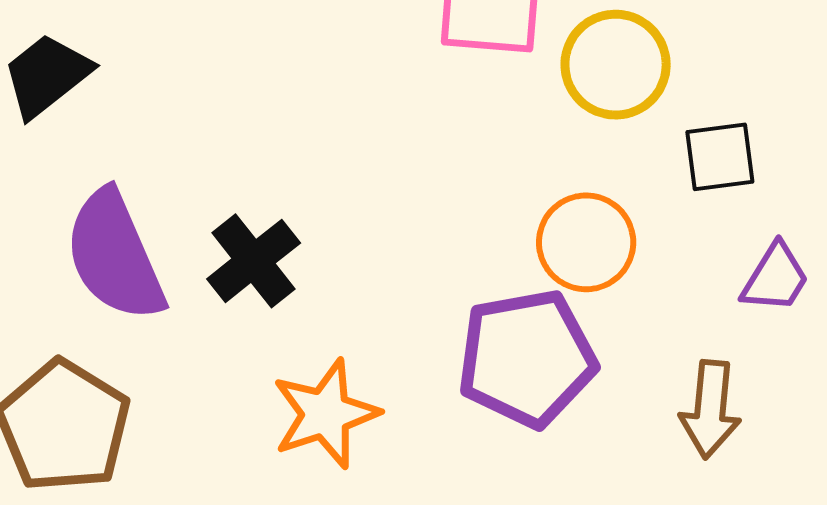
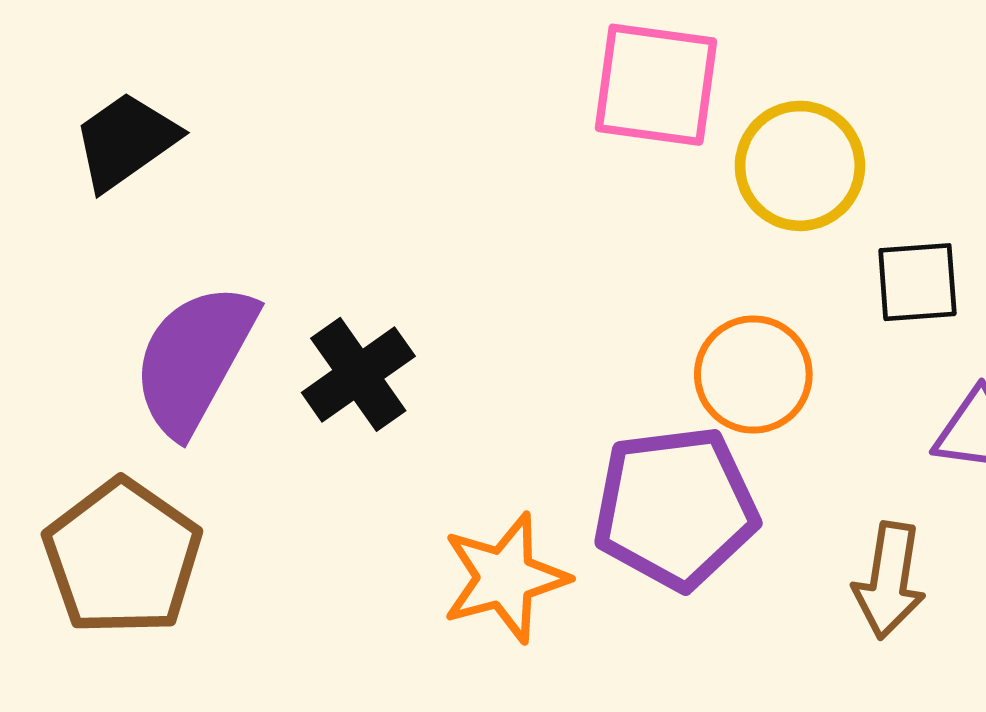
purple semicircle: (115, 256) -> (194, 359), turned 49
orange star: (325, 414) -> (505, 578), moved

